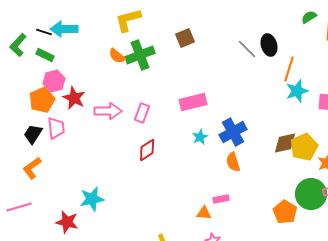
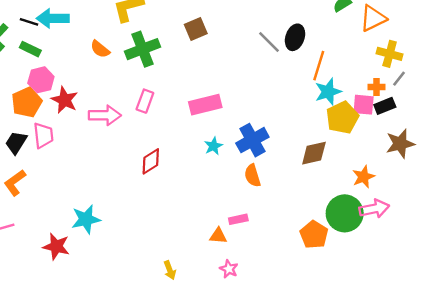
black ellipse: (269, 45) -> (295, 37), turned 35
orange semicircle: (117, 56) -> (100, 49), moved
pink rectangle: (142, 113) -> (145, 101), moved
yellow pentagon: (304, 147) -> (342, 118), moved

